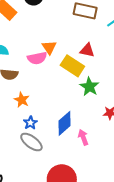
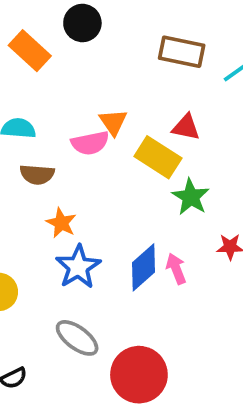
blue star: (30, 123) -> (78, 267), size x1.6
pink arrow: (83, 137) -> (176, 269), moved
gray ellipse: (31, 142) -> (77, 338), moved

